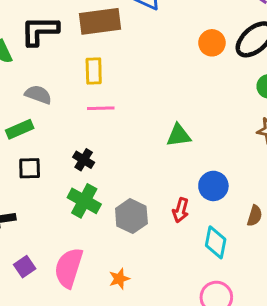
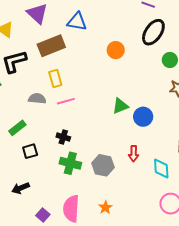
orange circle: (212, 43) -> (116, 50), moved
gray semicircle: (38, 95) -> (37, 99), moved
blue circle: (213, 186) -> (143, 117), moved

